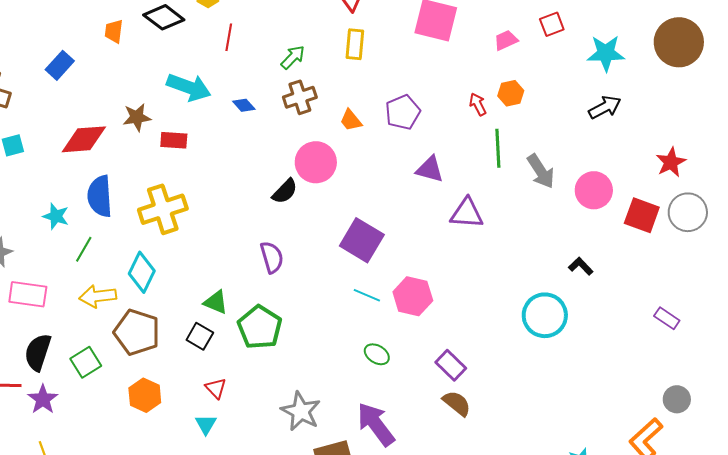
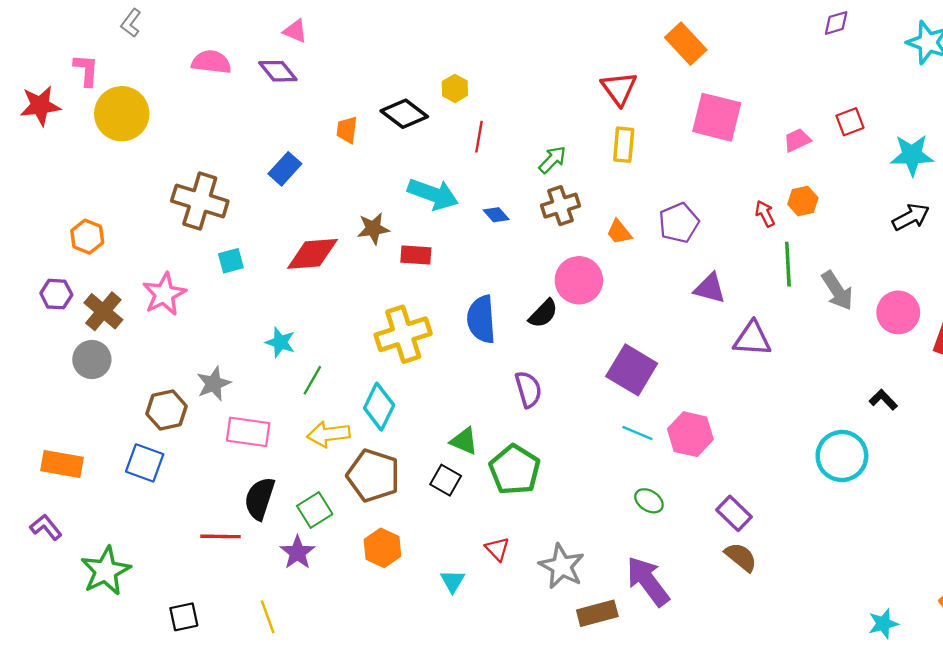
blue semicircle: (100, 196) -> (481, 319), moved
red triangle: (216, 388) -> (497, 549), moved
purple star: (43, 399) -> (297, 552), moved

